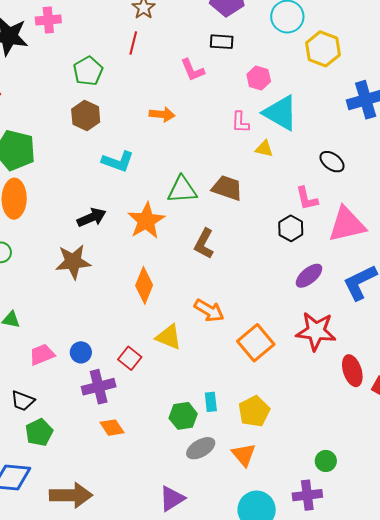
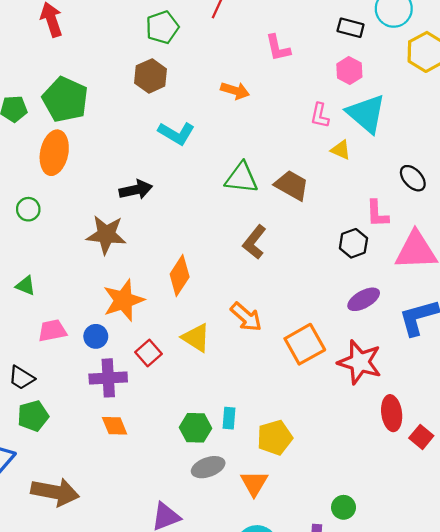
black rectangle: (222, 42) -> (351, 28), moved
orange star: (146, 221) -> (123, 300), moved
orange square: (256, 343) -> (305, 344), moved

